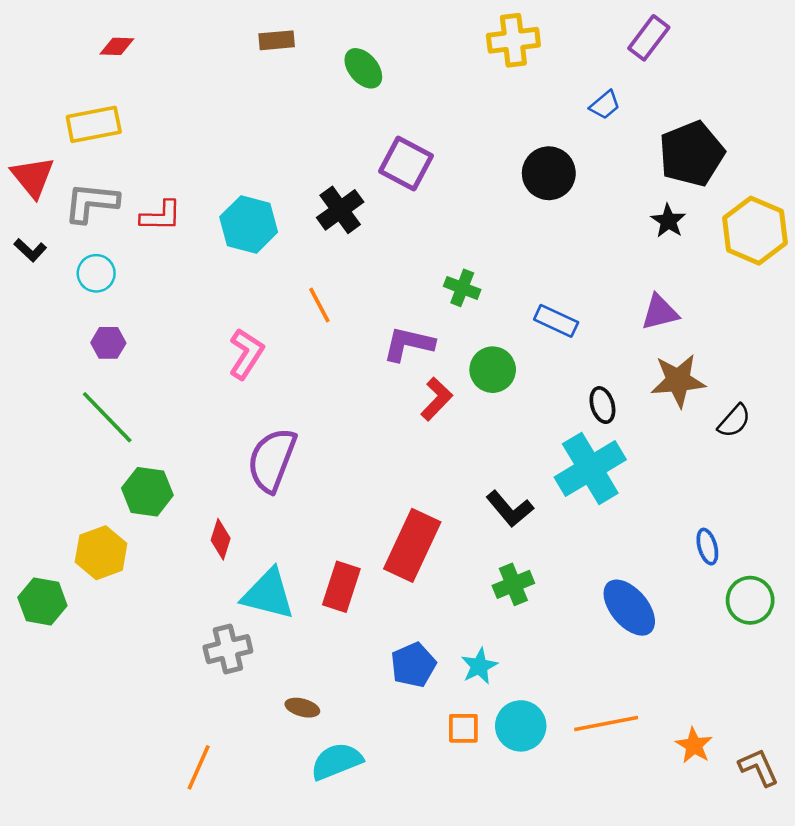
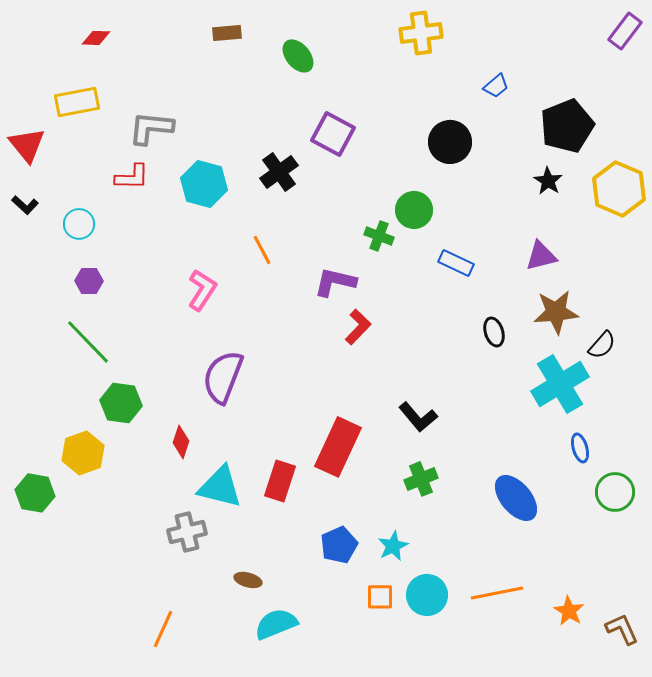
purple rectangle: (649, 38) -> (625, 31), moved
gray L-shape: (91, 203) -> (151, 128), moved
green circle: (493, 370) -> (414, 210), moved
cyan cross: (590, 468) -> (560, 384), moved

